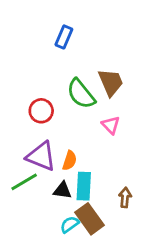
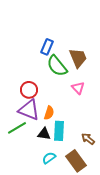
blue rectangle: (64, 37) -> (47, 47), moved
red circle: (41, 111) -> (29, 90), moved
brown arrow: (125, 197) -> (88, 139), turned -56
brown rectangle: (89, 219) -> (76, 161), moved

